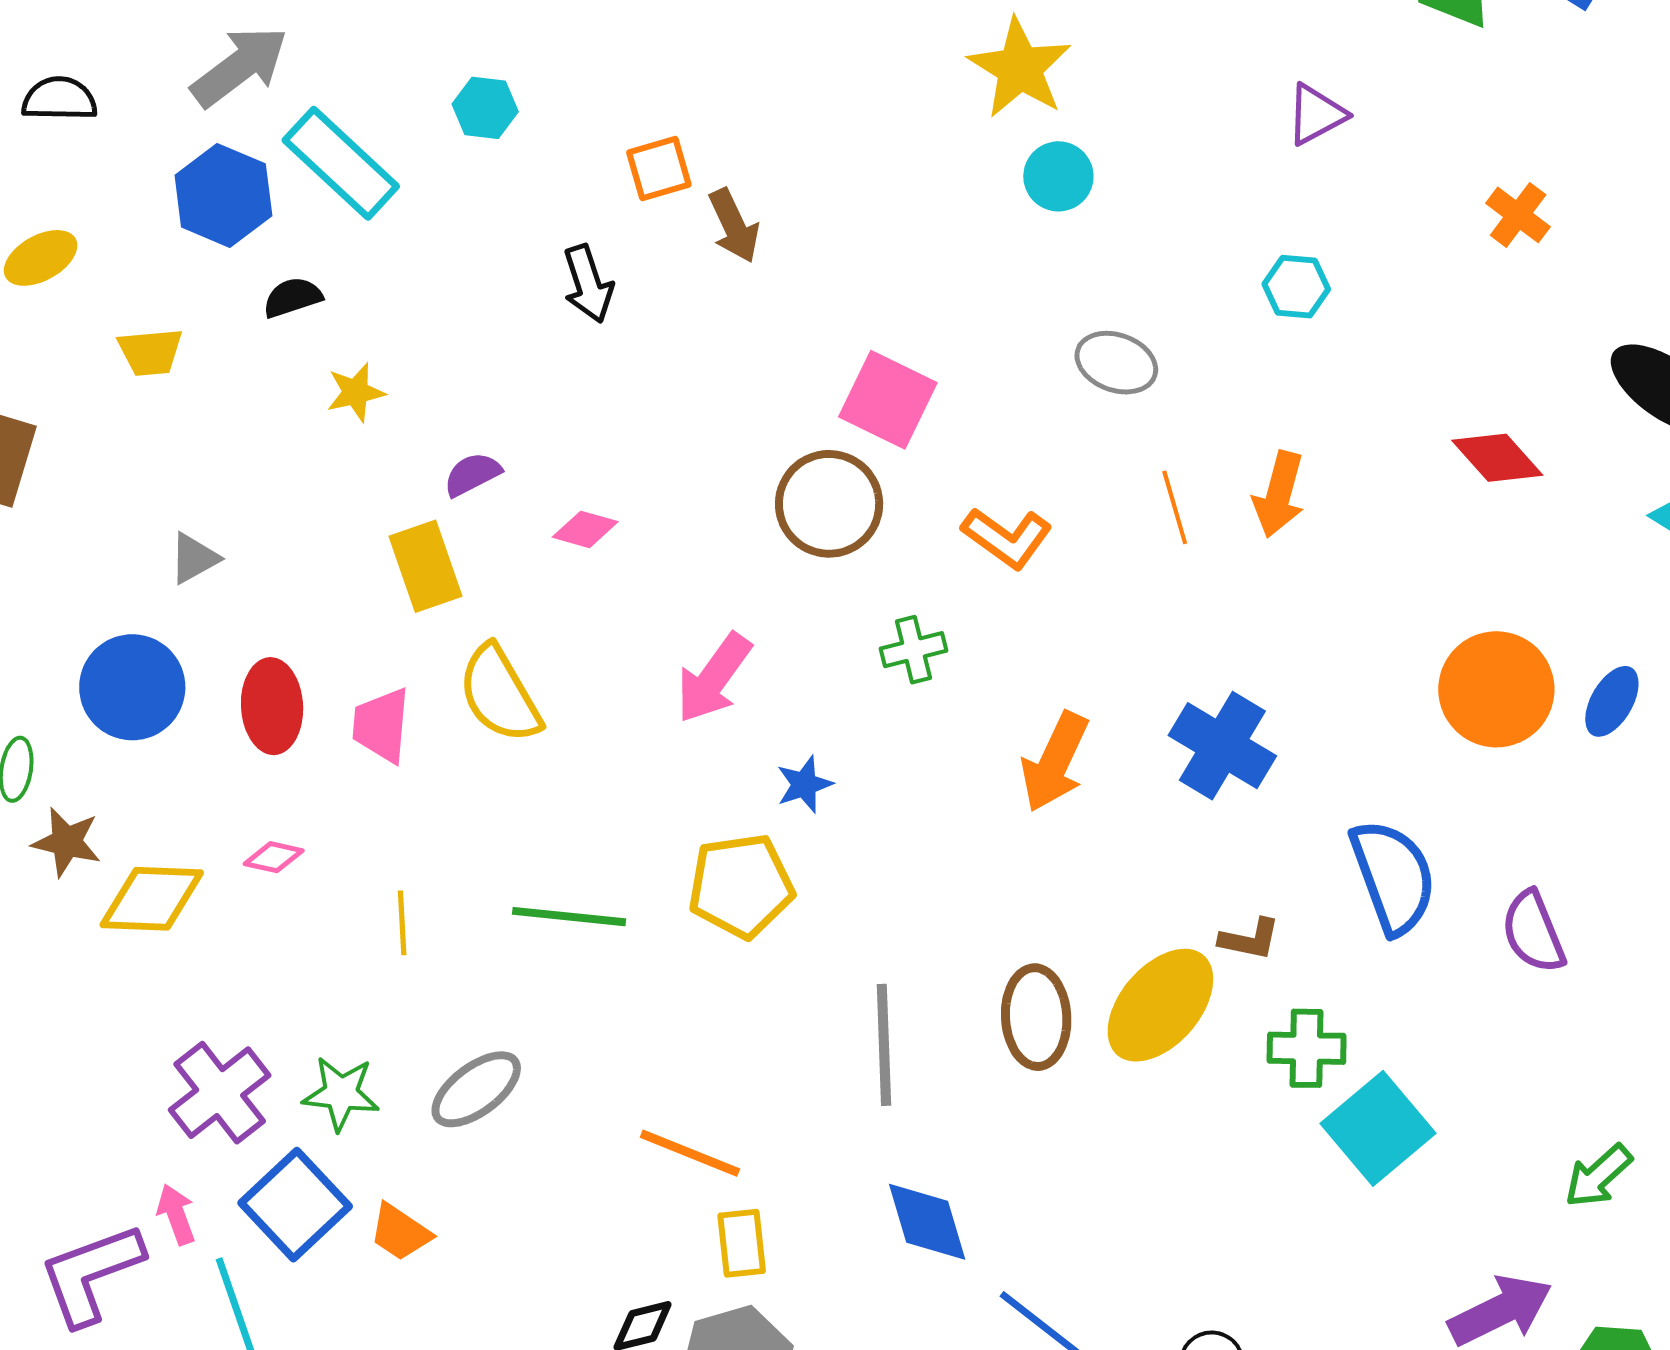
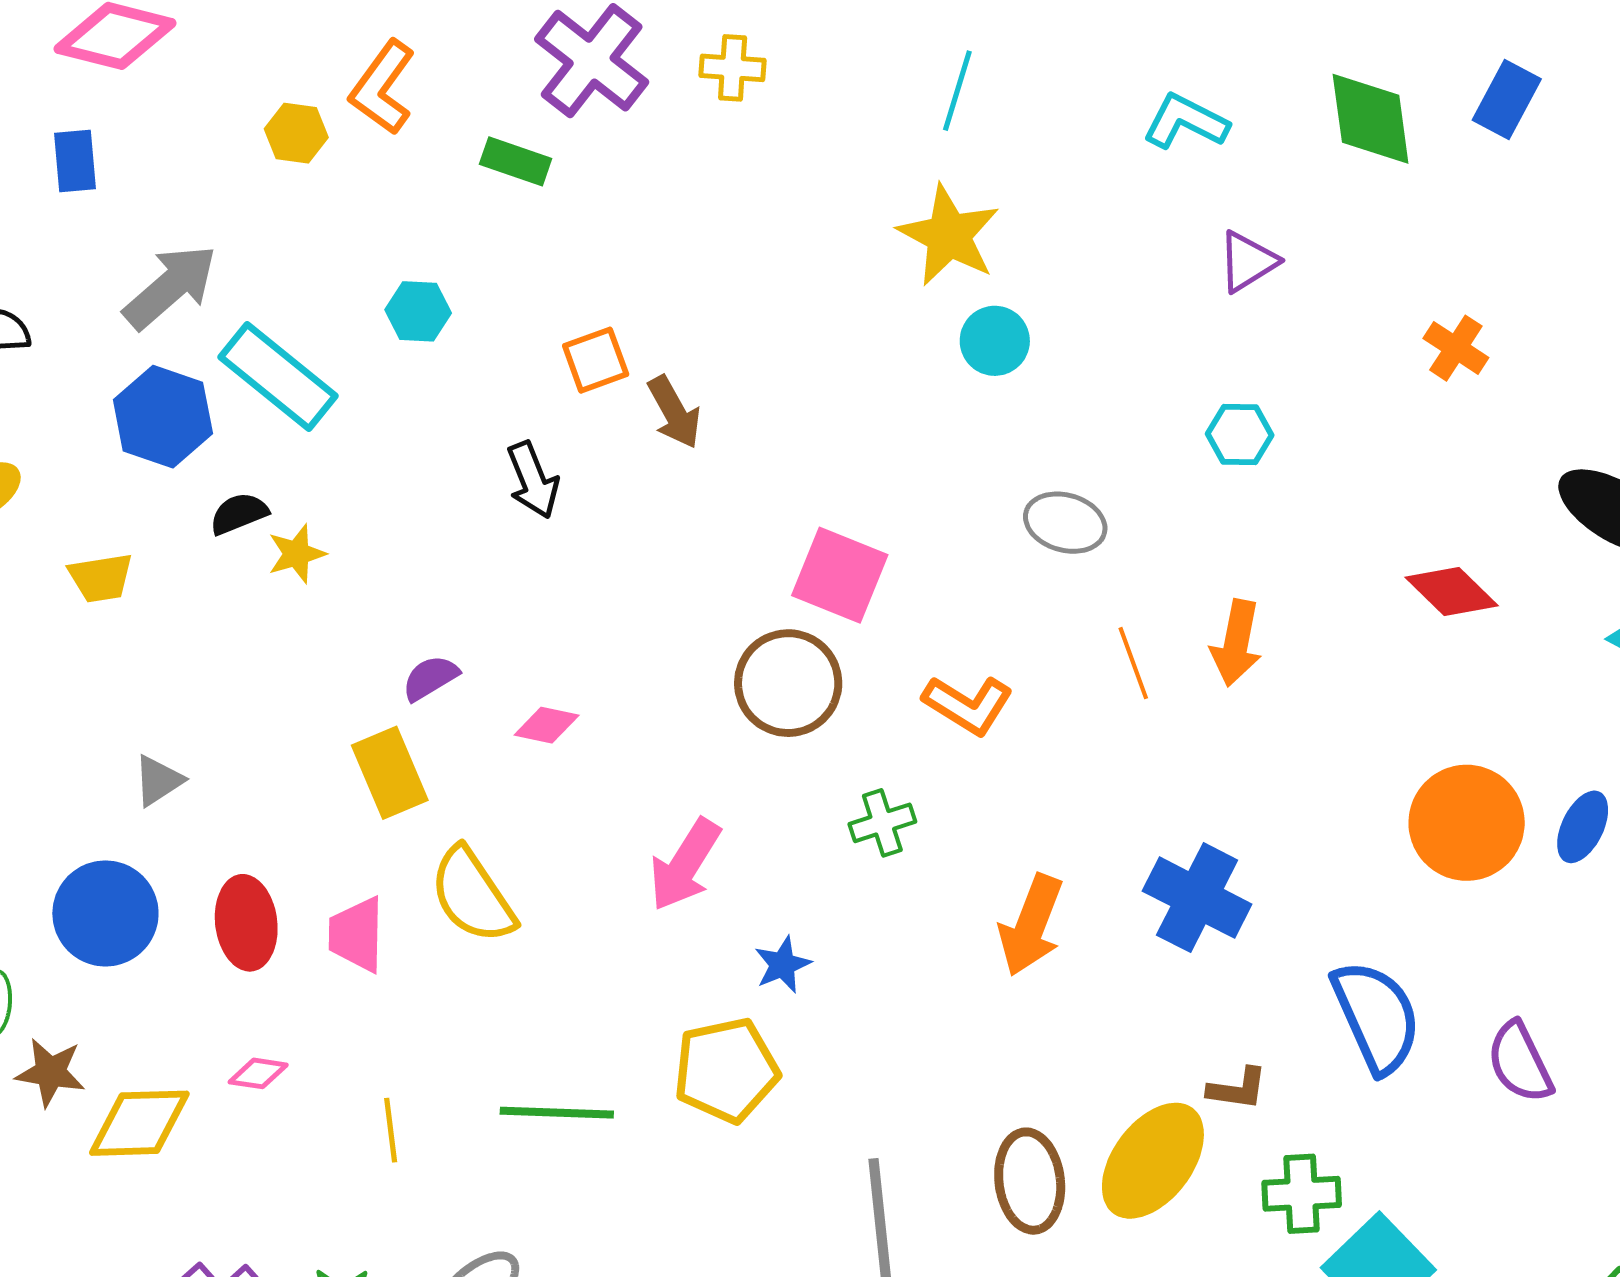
yellow star: (356, 392) -> (297, 554), moved

